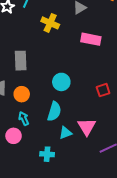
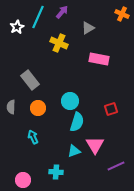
gray rectangle: (21, 61) -> (30, 80), turned -36
orange circle: (22, 94) -> (38, 108), moved
cyan semicircle: (54, 111) -> (77, 122), moved
pink circle: (14, 136) -> (23, 180), moved

